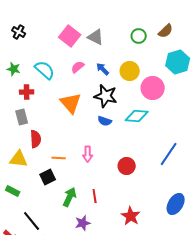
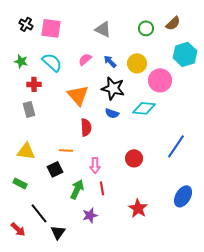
pink square: (70, 36) -> (51, 28), moved, turned -30
red semicircle: (36, 139) -> (86, 127), moved
pink arrow: (88, 154) -> (95, 165), moved

